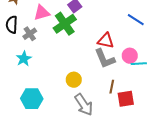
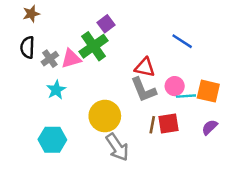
pink triangle: (42, 13) -> (71, 59), moved
cyan star: (24, 59) -> (56, 90), moved
yellow circle: (74, 80) -> (105, 116), size x1.6
red square: (126, 99) -> (168, 123), moved

